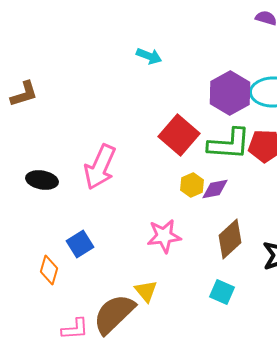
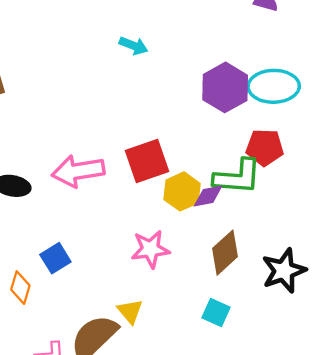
red square: (179, 135) -> (147, 161), moved, turned 30
green L-shape: (229, 144) -> (237, 177), moved
pink arrow: (100, 167) -> (78, 171), turned 57
yellow hexagon: (192, 185) -> (182, 191), size x1.4

